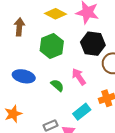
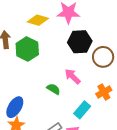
green hexagon: (52, 46) -> (27, 49), moved
blue ellipse: (24, 76) -> (15, 107), moved, turned -60

